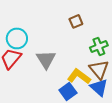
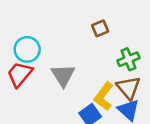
yellow L-shape: (79, 76) -> (104, 96), turned -90

